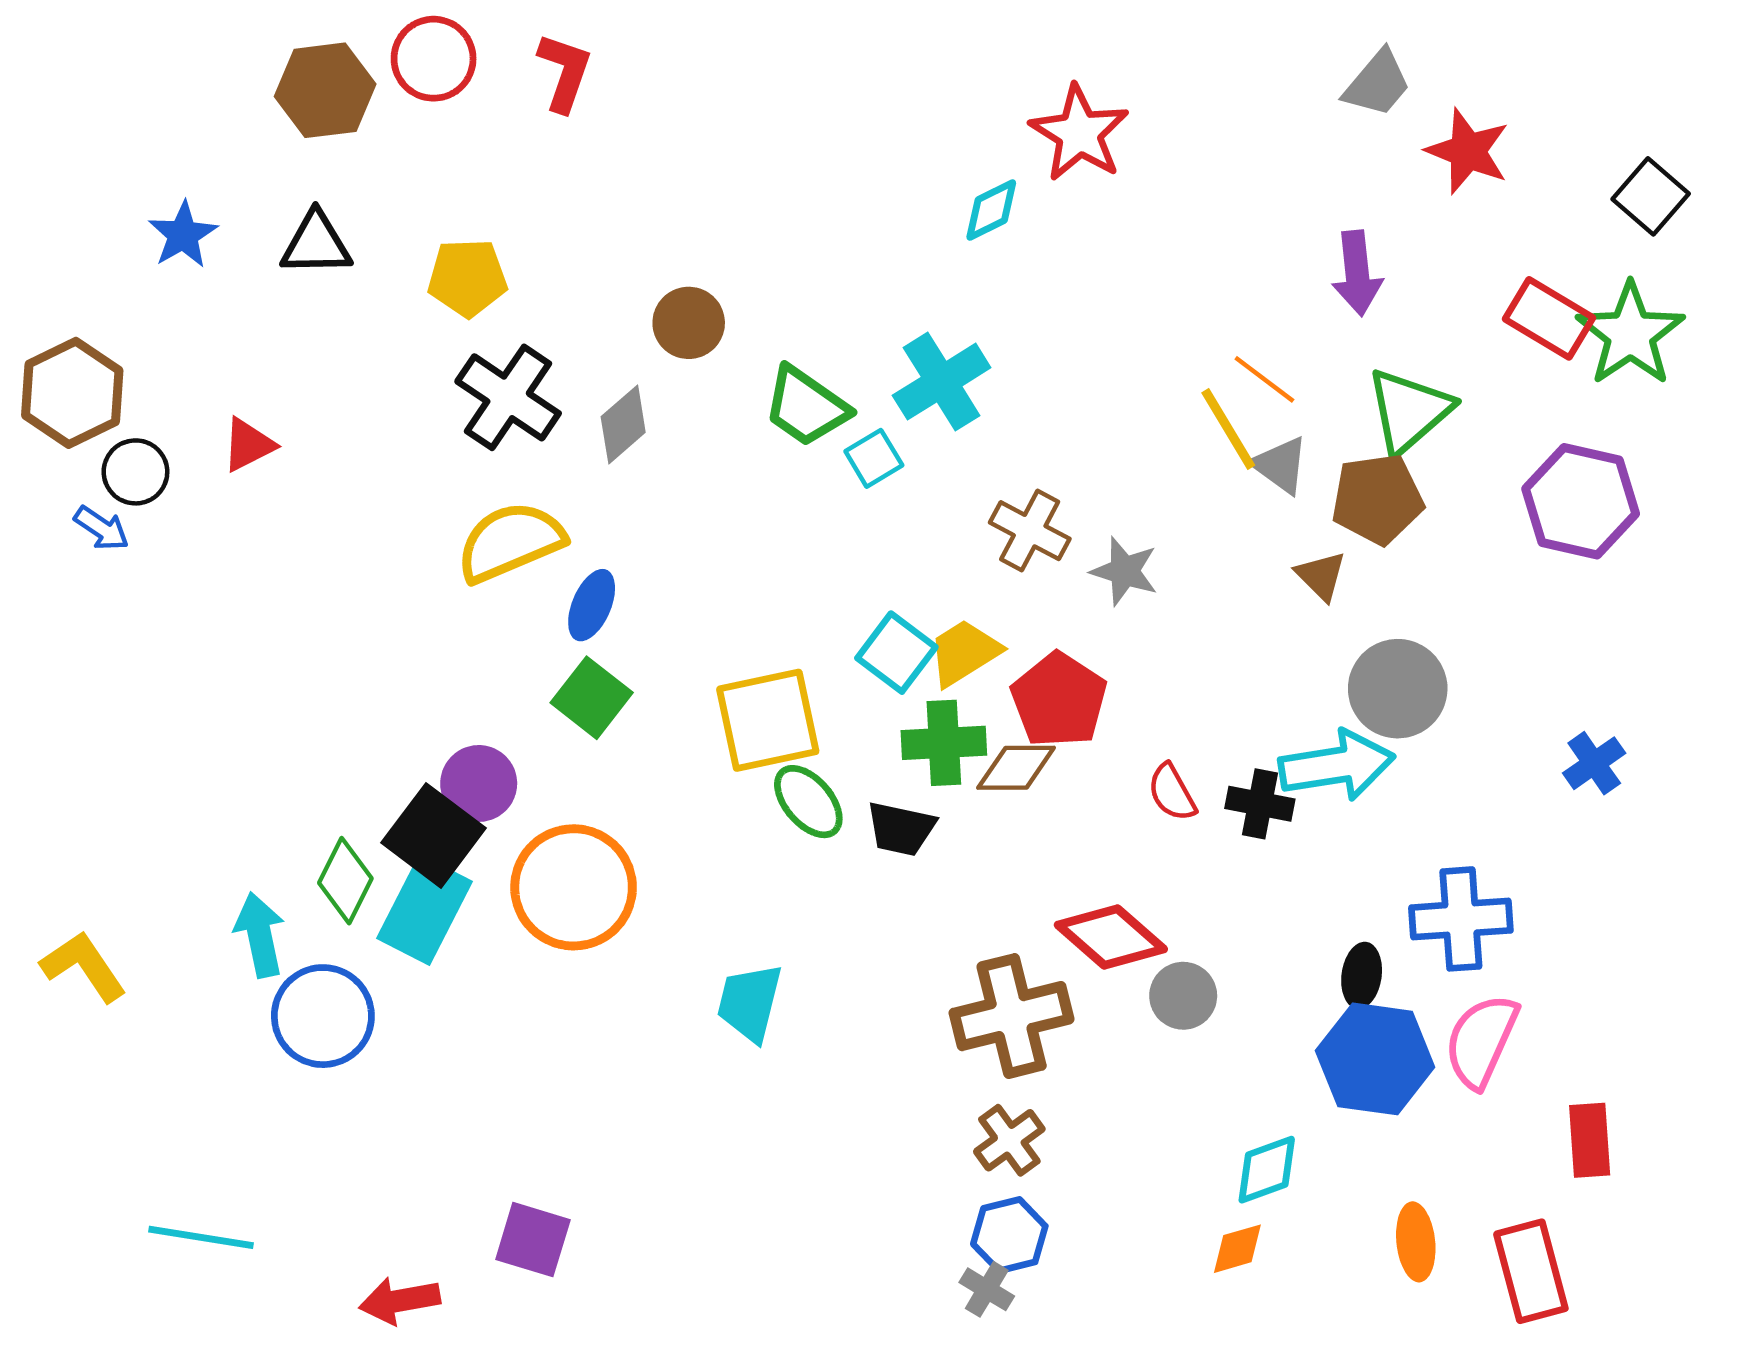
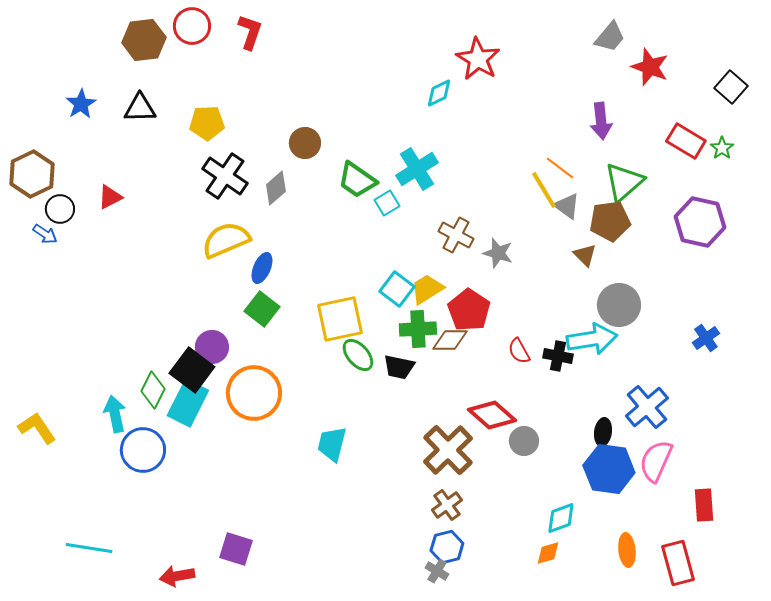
green star: (1630, 334) -> (722, 148), size x0.5
blue cross: (1461, 919) -> (647, 407), turned -36
brown cross: (1012, 1016) -> (448, 450), turned -30

